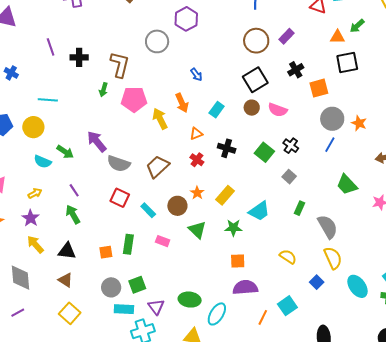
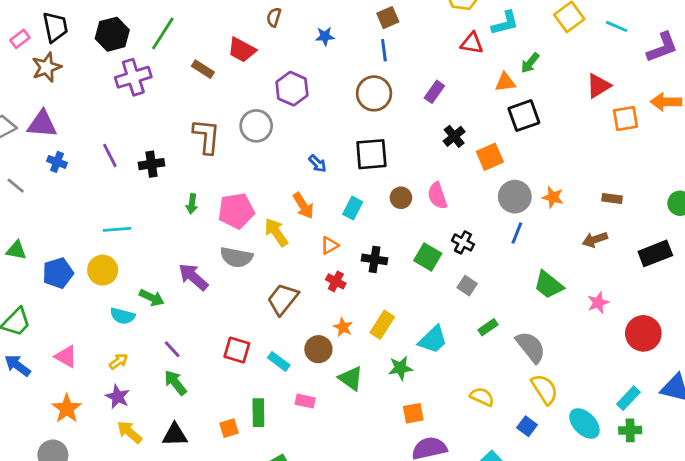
brown circle: (256, 41) -> (374, 93), moved
brown L-shape: (120, 65) -> (206, 136), moved
blue cross: (11, 73) -> (57, 162), moved
black square: (255, 80) -> (371, 154), moved, turned 35
pink semicircle: (278, 110) -> (437, 196), turned 60
gray semicircle: (119, 164) -> (236, 257), moved
green rectangle: (300, 208) -> (488, 327), turned 40

